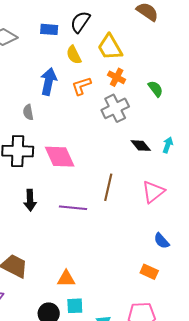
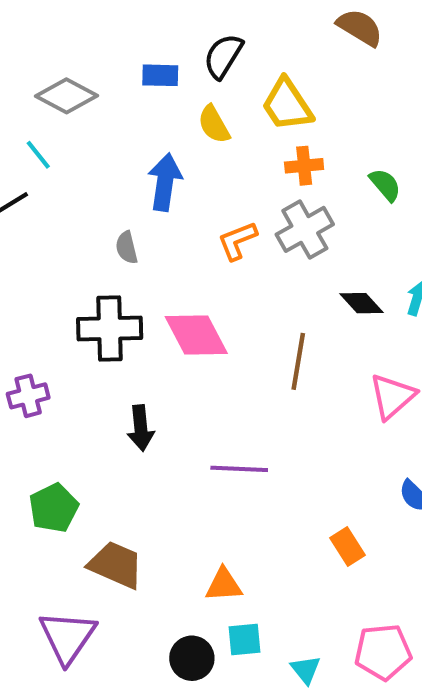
orange cross: (117, 77) -> (304, 166), turned -30
orange L-shape: (81, 86) -> (237, 241), moved
brown line: (108, 187) -> (298, 361), moved
purple line: (73, 208) -> (239, 469), moved
orange rectangle: (149, 272) -> (347, 546), moved, turned 36

